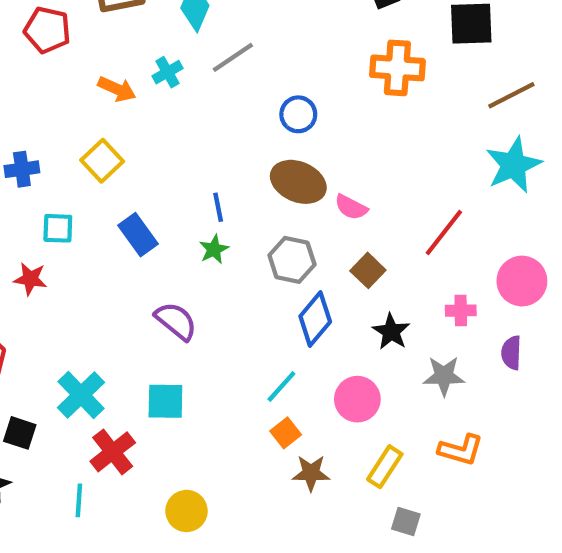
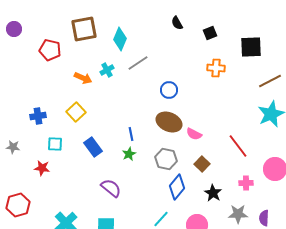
orange cross: (397, 68) -> (216, 68), size x0.7
red line: (444, 232) -> (238, 146), turned -75
purple semicircle: (511, 353) -> (264, 218), moved

